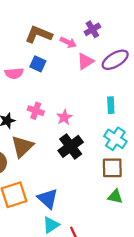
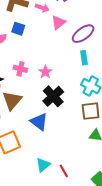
purple ellipse: (115, 60) -> (83, 34), moved
blue triangle: (48, 199) -> (39, 122), moved

